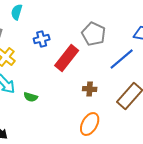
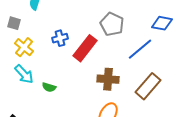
blue cross: (42, 39) -> (60, 38), moved
brown cross: (90, 89) -> (108, 79), size x1.5

